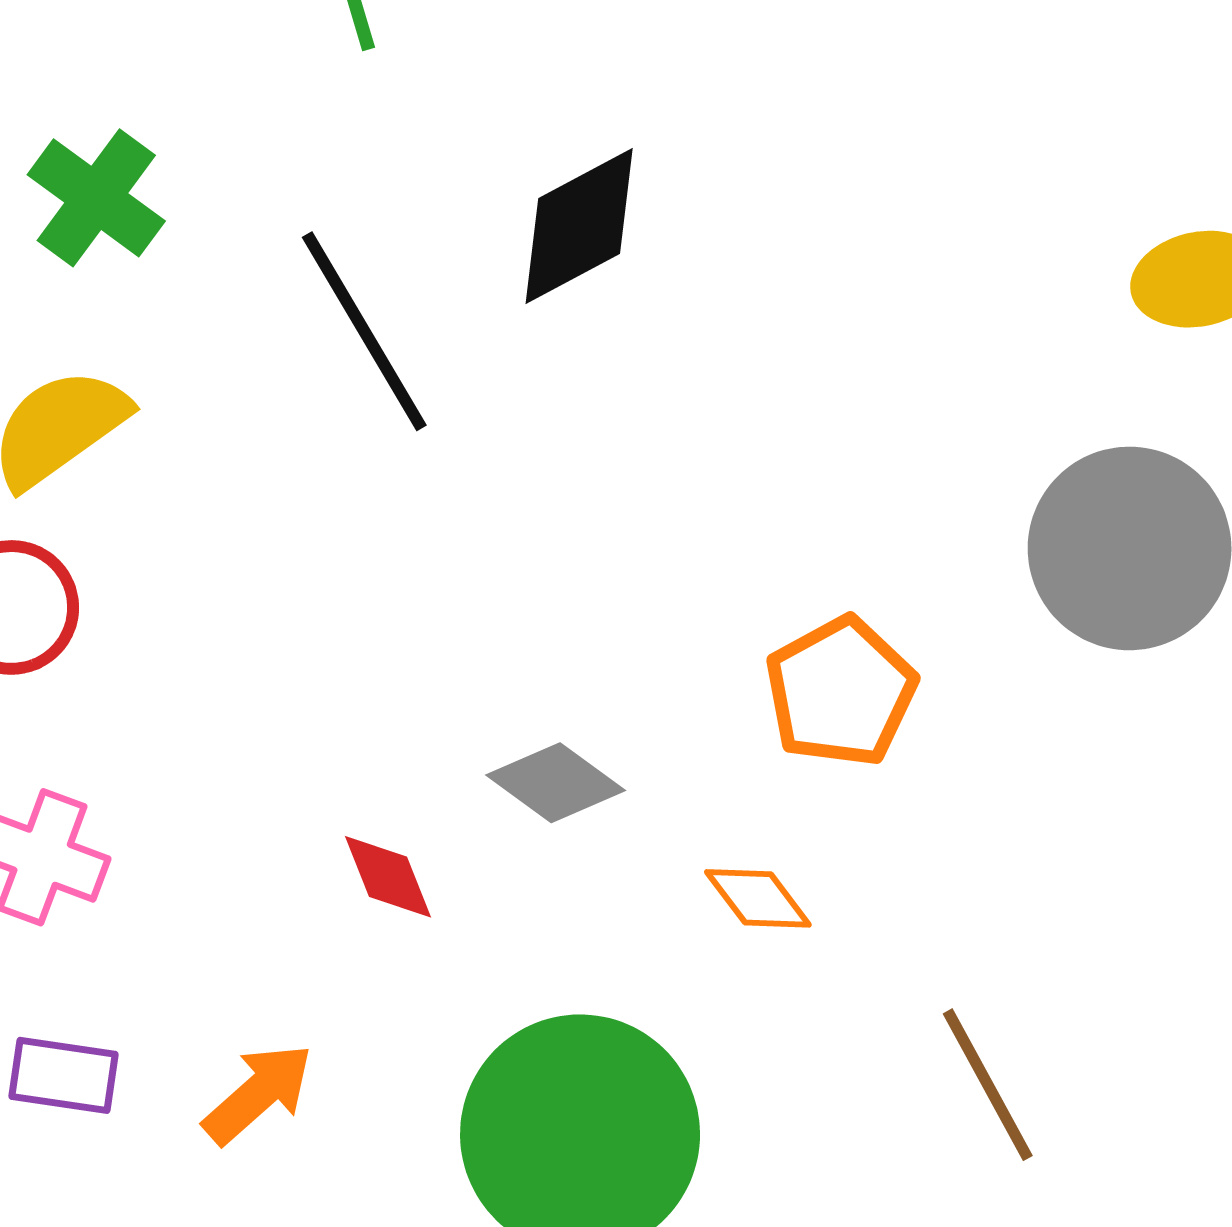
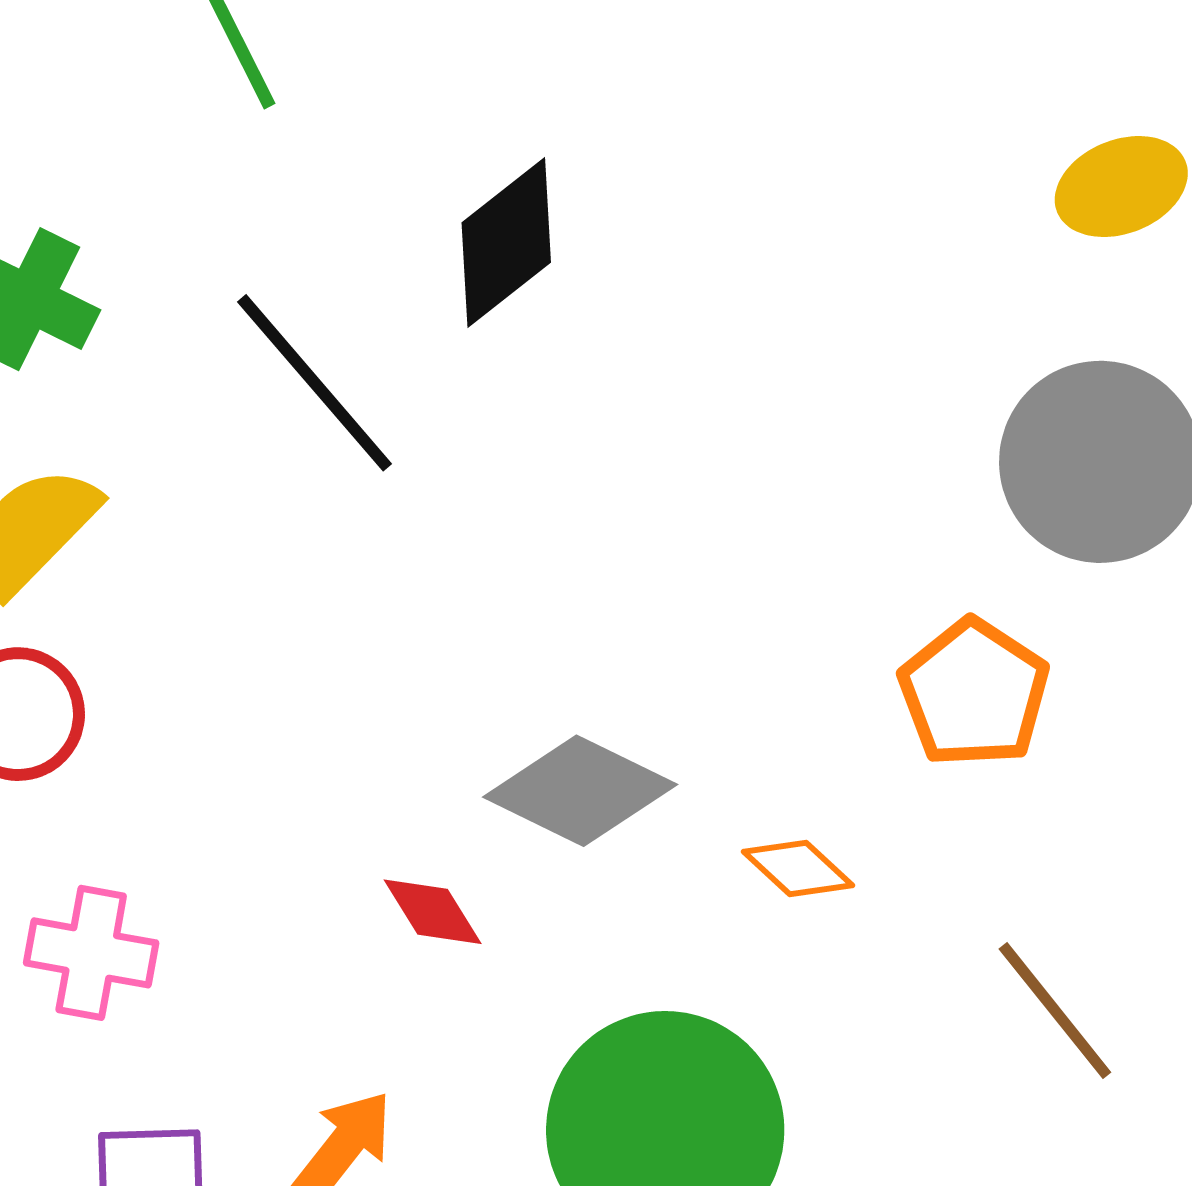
orange pentagon: (841, 692) -> (974, 693), moved
gray diamond: (556, 783) -> (580, 791), size x1.4

